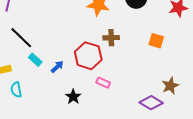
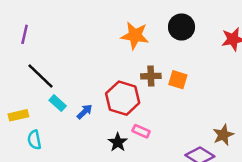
orange square: (156, 41) -> (178, 80), moved
black star: (73, 97) -> (118, 142), moved

